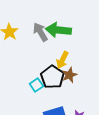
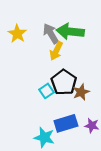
yellow arrow: (62, 60) -> (56, 51), moved
brown star: (69, 75) -> (81, 92), moved

